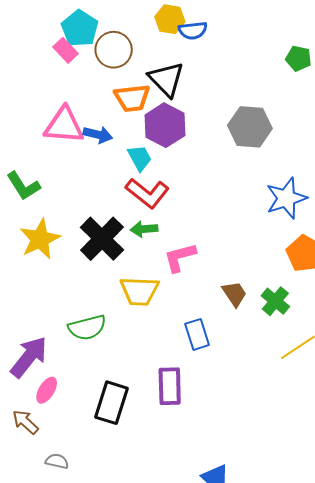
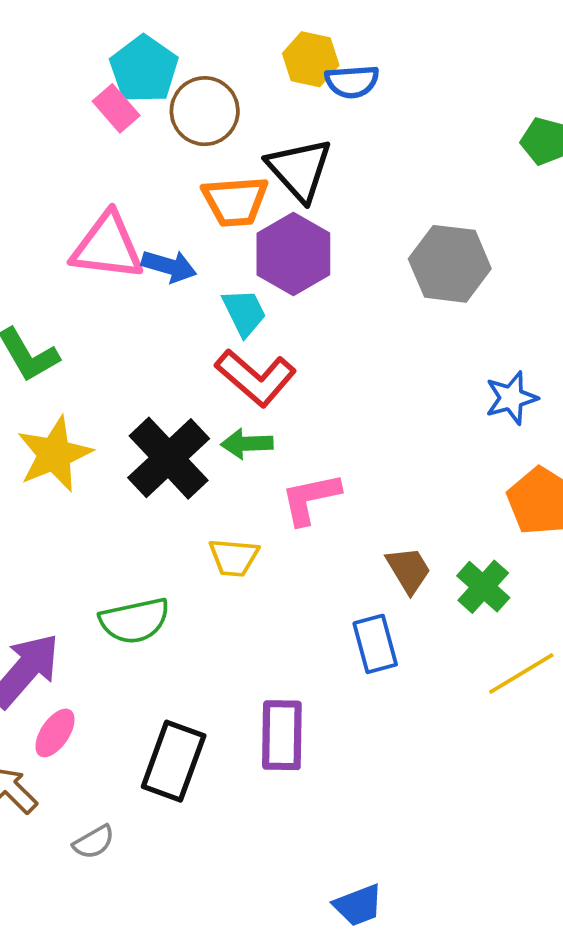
blue star: (286, 198) -> (511, 398), size x0.7
yellow trapezoid: (139, 291) -> (234, 557), size x0.7
blue rectangle: (197, 334) -> (375, 644), moved
gray semicircle: (57, 461) -> (94, 842), moved, turned 135

